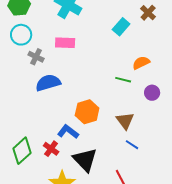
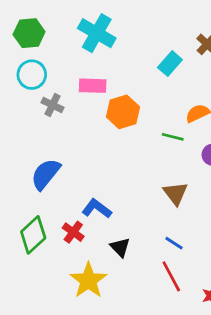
blue semicircle: (48, 83) -> (46, 174), moved, turned -35
orange hexagon: (87, 112) -> (123, 112), moved
blue line: (132, 145) -> (174, 243), moved
black triangle: (85, 160) -> (120, 247), size x0.6

